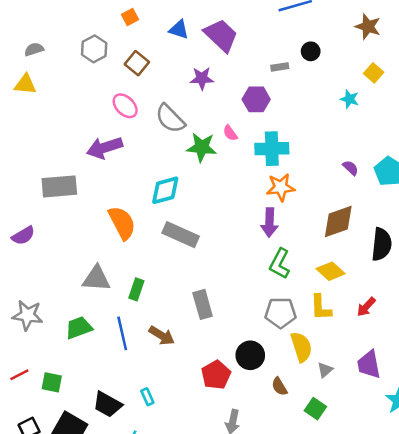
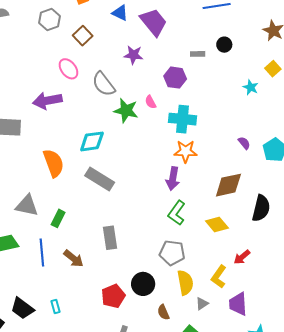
yellow L-shape: (321, 307) -> (219, 277), moved, turned 30

